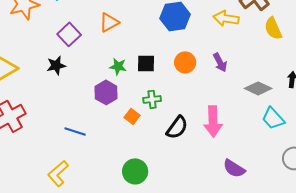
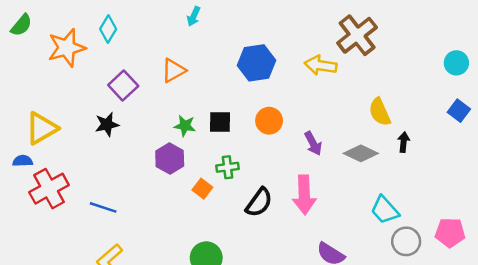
yellow semicircle: (273, 28) -> (380, 112), moved
purple arrow: (220, 62) -> (313, 143), moved
cyan trapezoid: (273, 118) -> (385, 210), moved
blue line: (75, 131) -> (103, 207), moved

